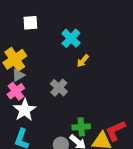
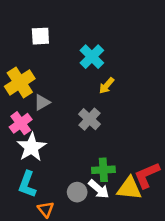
gray triangle: (18, 75) -> (42, 102), moved
gray cross: (59, 88) -> (89, 119), moved

